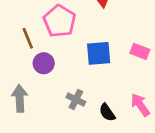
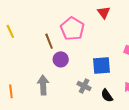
blue square: (99, 53) -> (102, 65), moved

